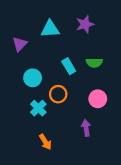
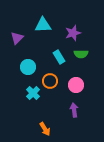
purple star: (85, 24) -> (73, 33), moved
pink circle: (98, 99) -> (76, 85), moved
orange arrow: (45, 142) -> (45, 129), moved

